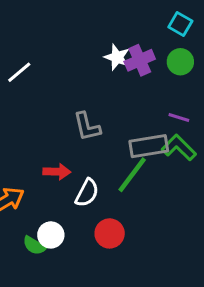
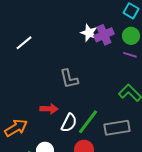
purple line: (179, 117) -> (130, 55), moved
gray rectangle: (149, 146) -> (117, 128), moved
green line: (132, 175) -> (88, 122), moved

